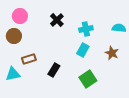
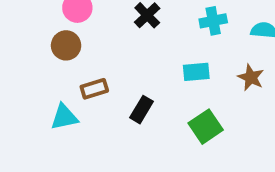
cyan cross: (86, 29) -> (213, 21), moved
cyan rectangle: (83, 50) -> (196, 72), turned 56

